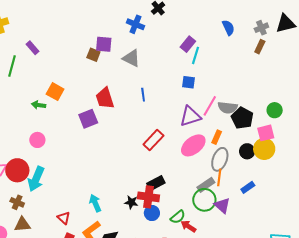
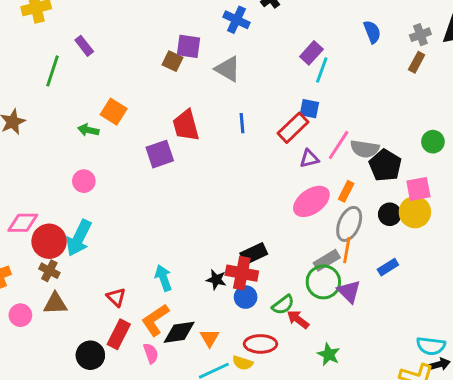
green circle: (275, 110) -> (433, 142), moved
purple triangle: (190, 116) -> (309, 159), size x0.6
red rectangle: (153, 140) -> (293, 128), moved
red circle: (17, 170) -> (49, 241), moved

